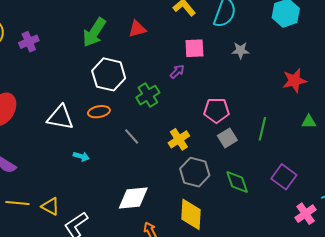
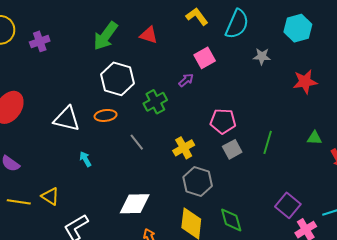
red triangle: (137, 29) -> (149, 35), turned 30
pink square: (194, 48) -> (205, 58), turned -30
gray star: (241, 50) -> (262, 56), moved
red star: (294, 81) -> (305, 82), moved
cyan arrow: (81, 156) -> (85, 159), turned -140
purple square: (284, 177) -> (288, 205), moved
green diamond: (237, 182) -> (231, 220), moved
yellow triangle: (50, 206) -> (50, 196), moved

